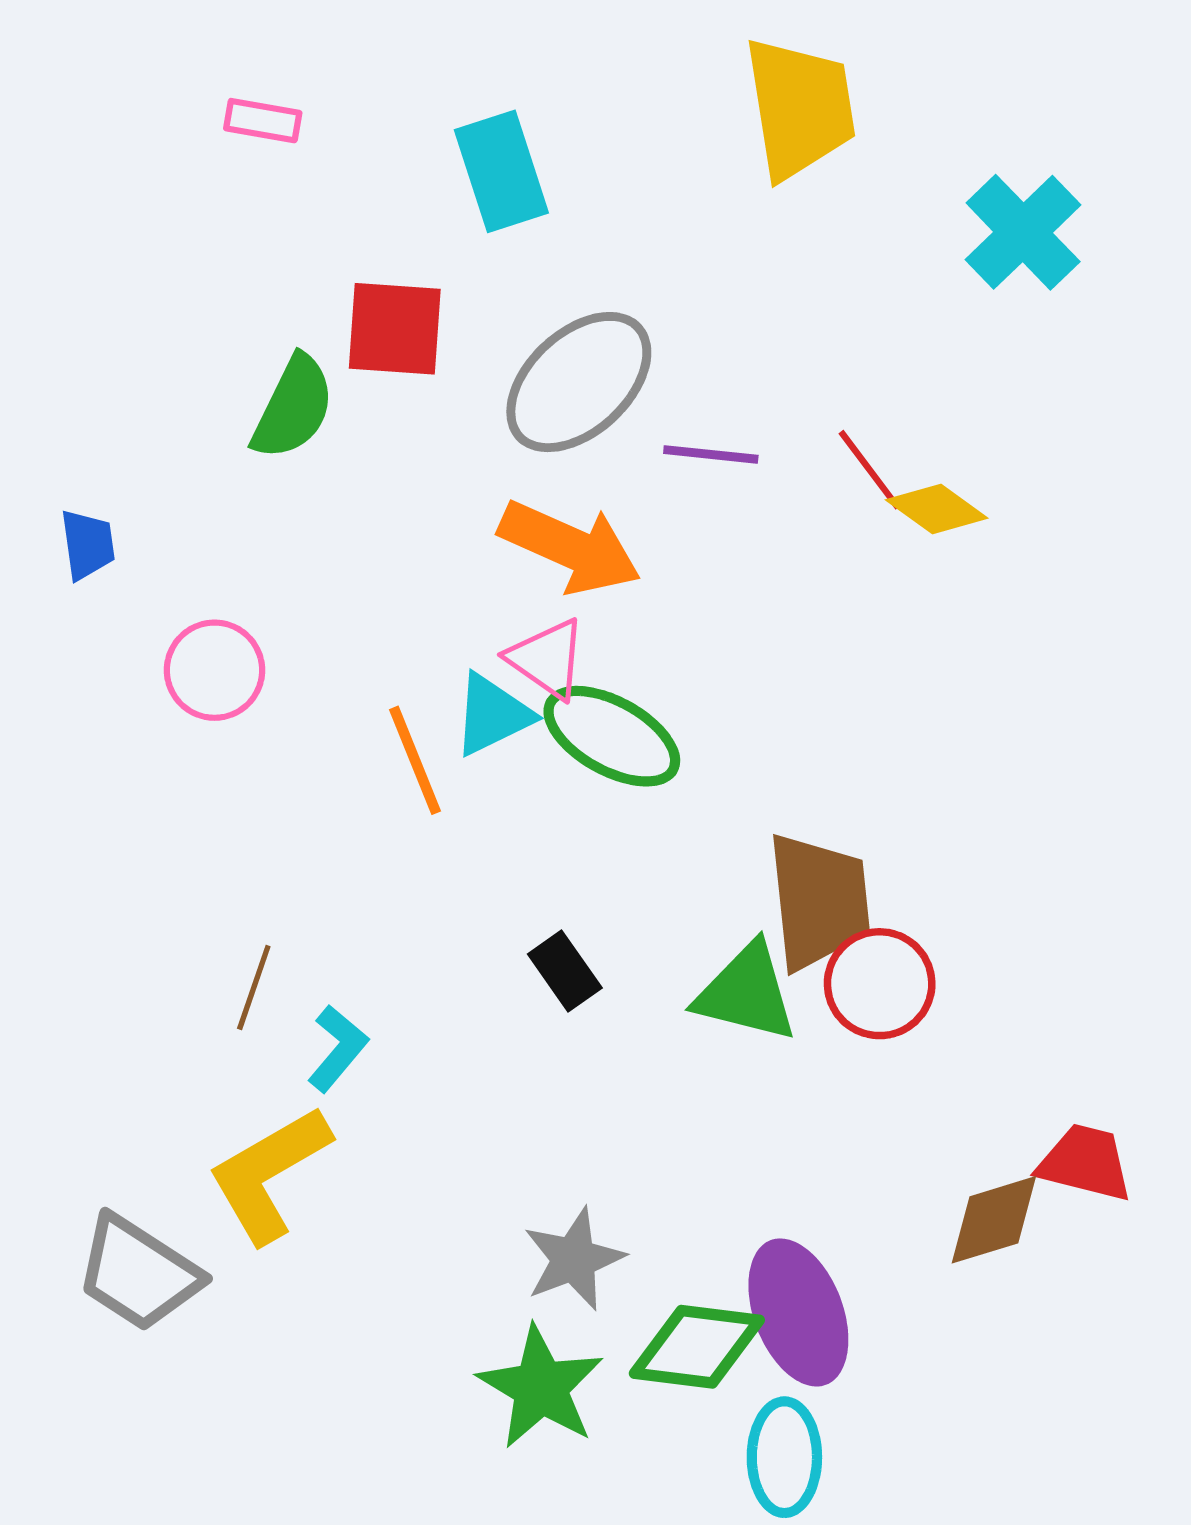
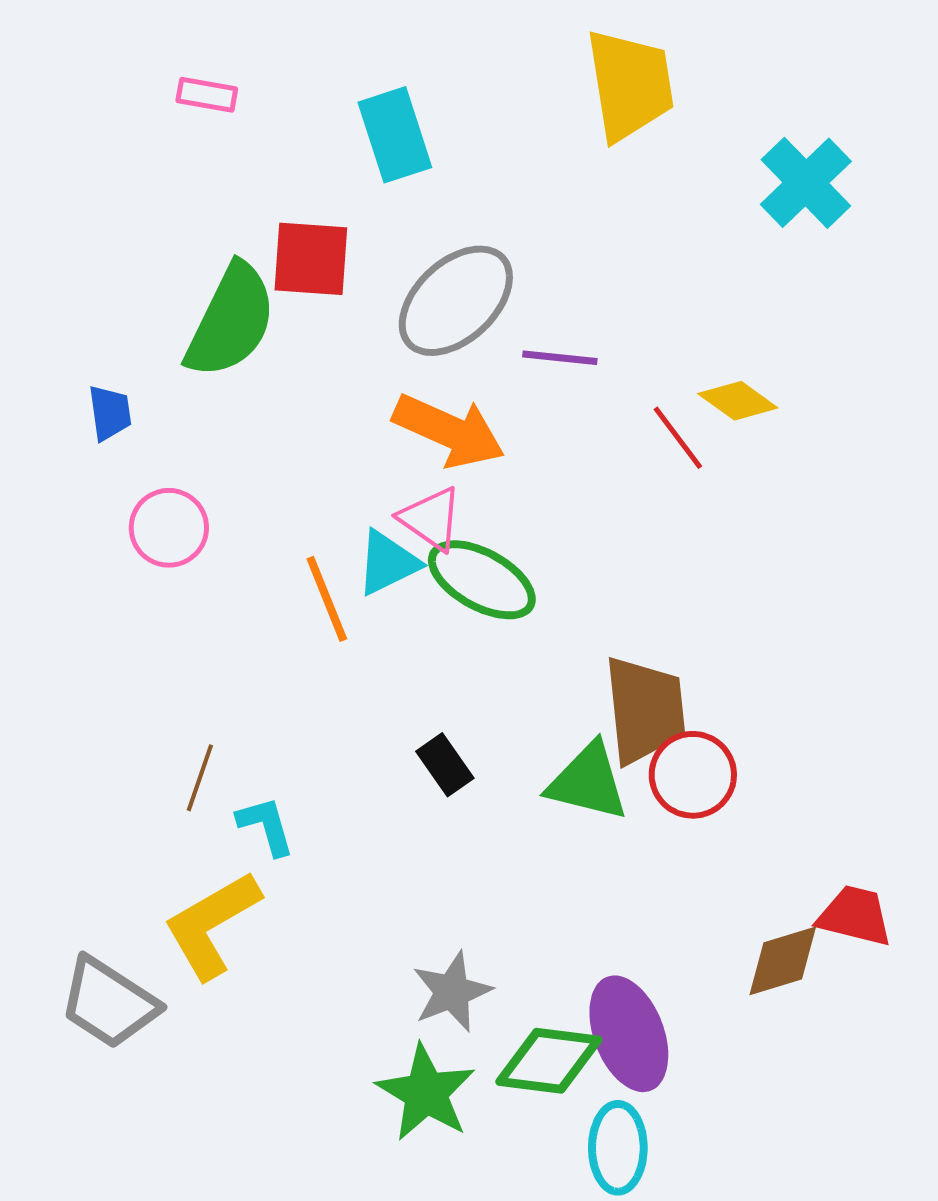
green semicircle: (293, 407) -> (231, 321), size x1.4
red line: (869, 470) -> (678, 438), moved
blue trapezoid: (88, 545) -> (110, 413), moved
cyan L-shape: (338, 1048) -> (266, 826), turned -56

